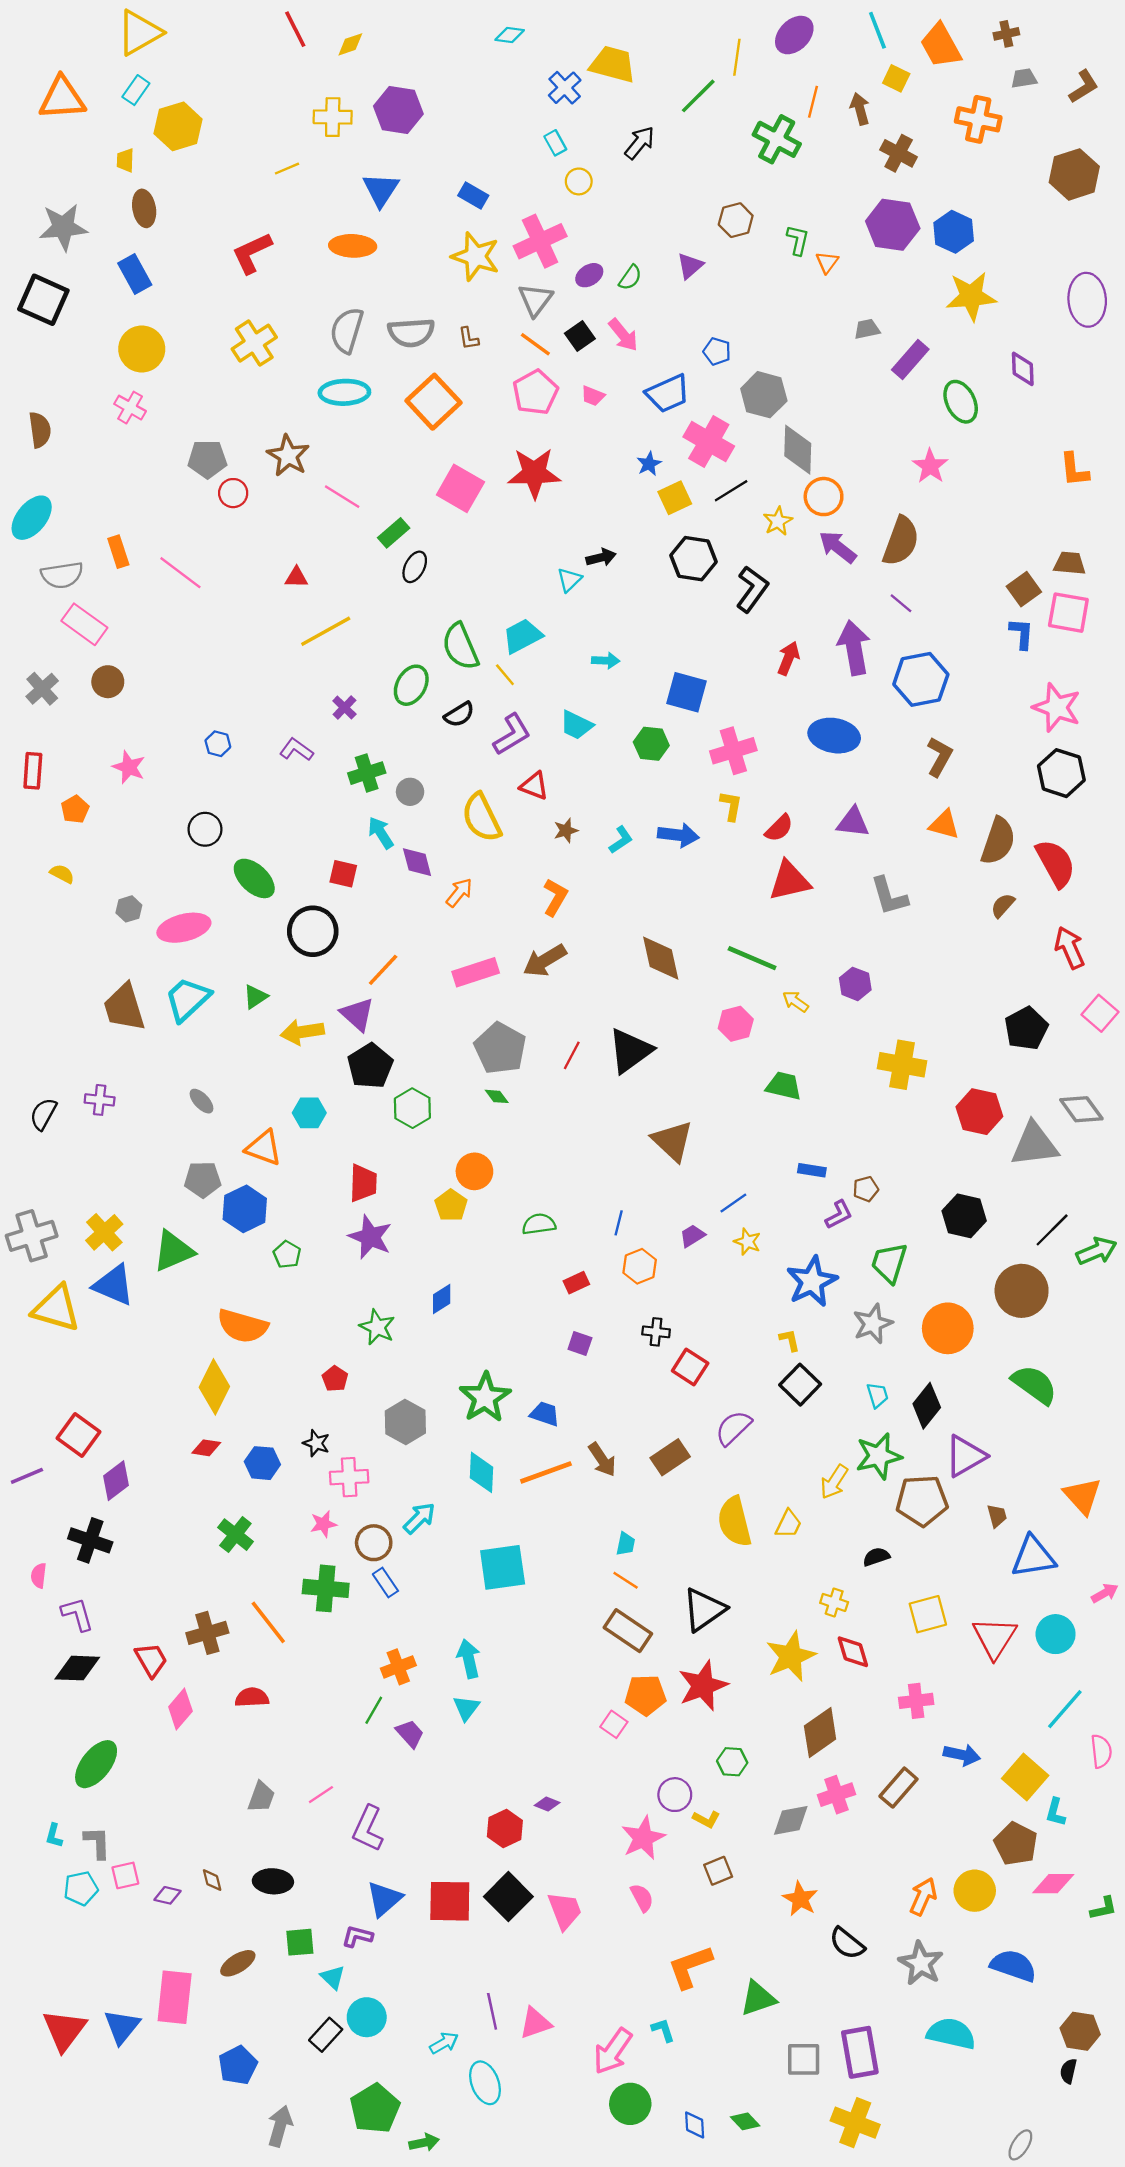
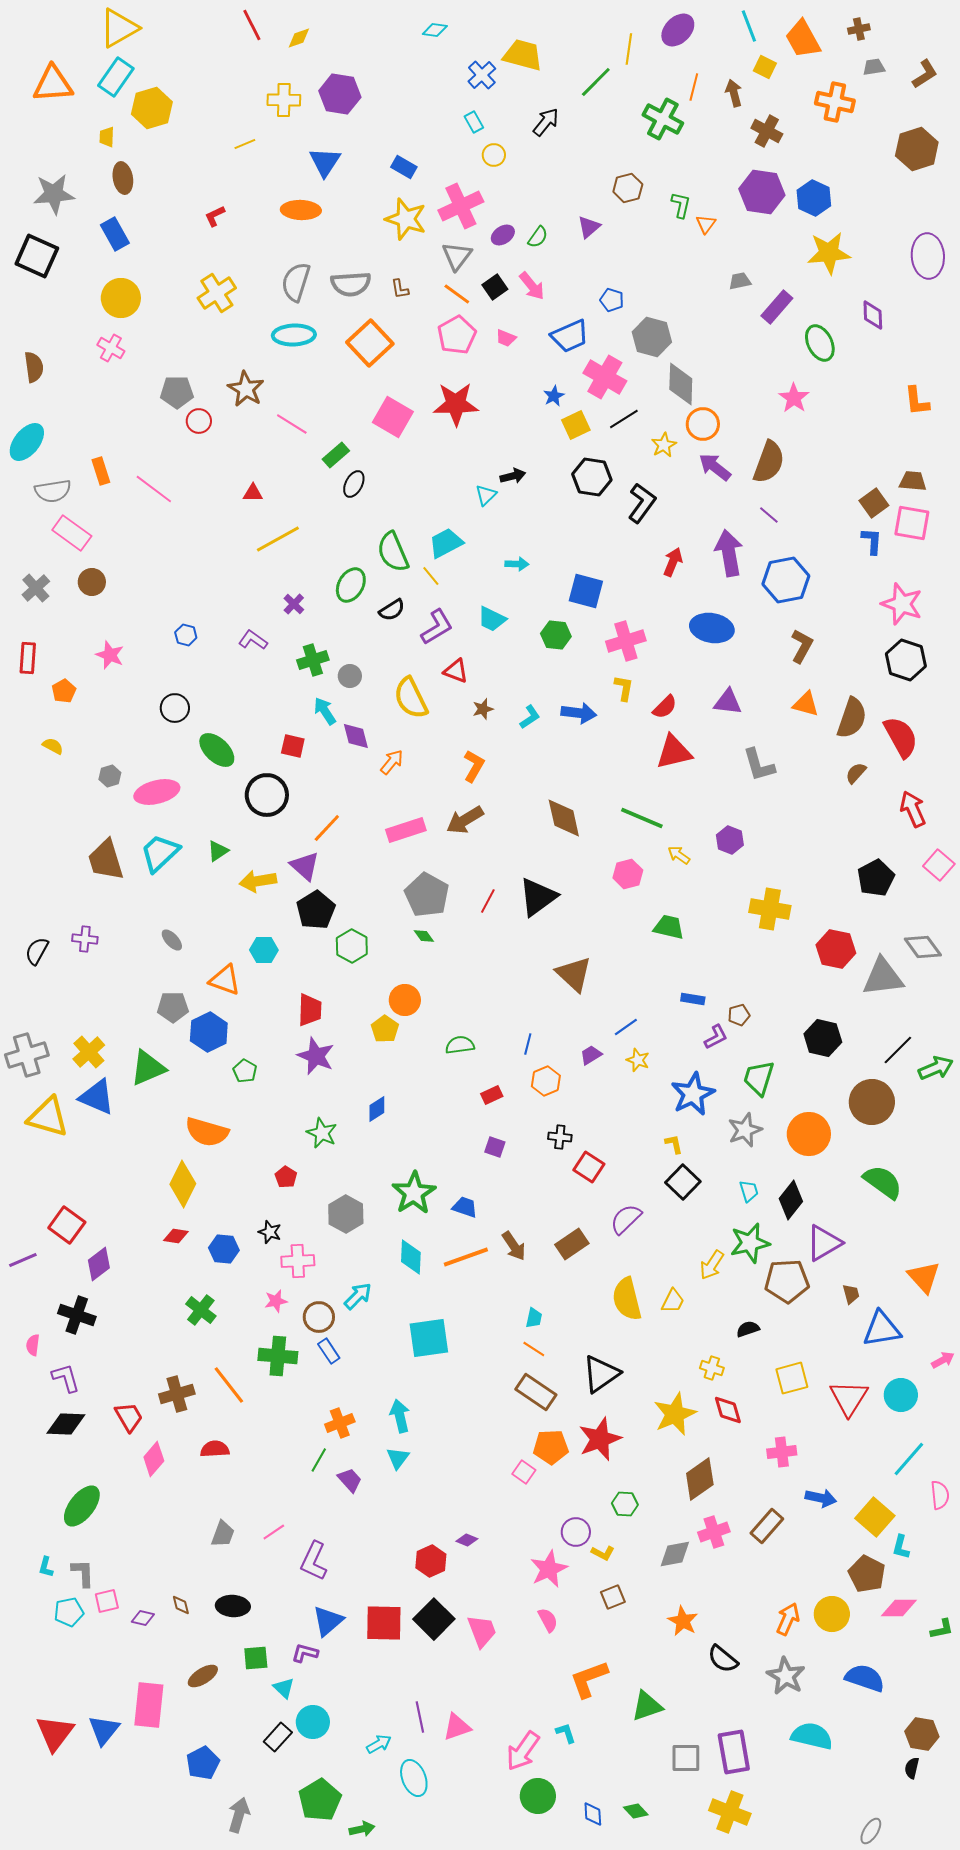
cyan rectangle: (136, 90) -> (116, 77), size x1.5
red L-shape: (252, 253) -> (215, 216), size x0.6

